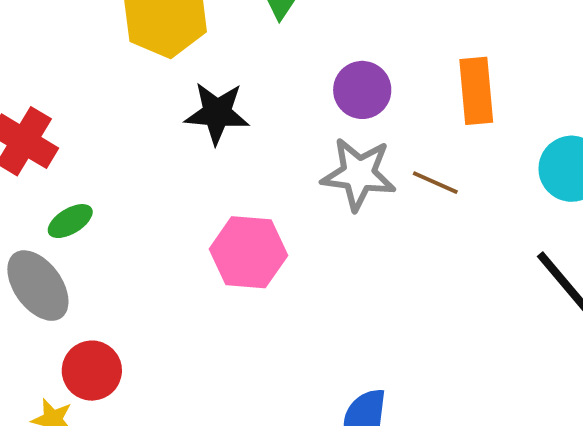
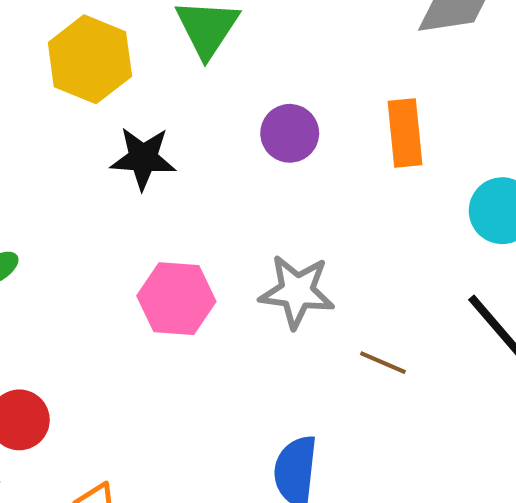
gray star: (359, 174) -> (297, 292), moved
brown line: (435, 183) -> (383, 363), moved

